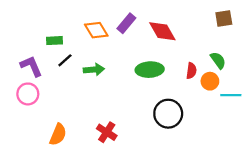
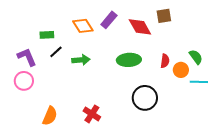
brown square: (224, 19) -> (164, 16), moved
green semicircle: (218, 60) -> (196, 57), moved

